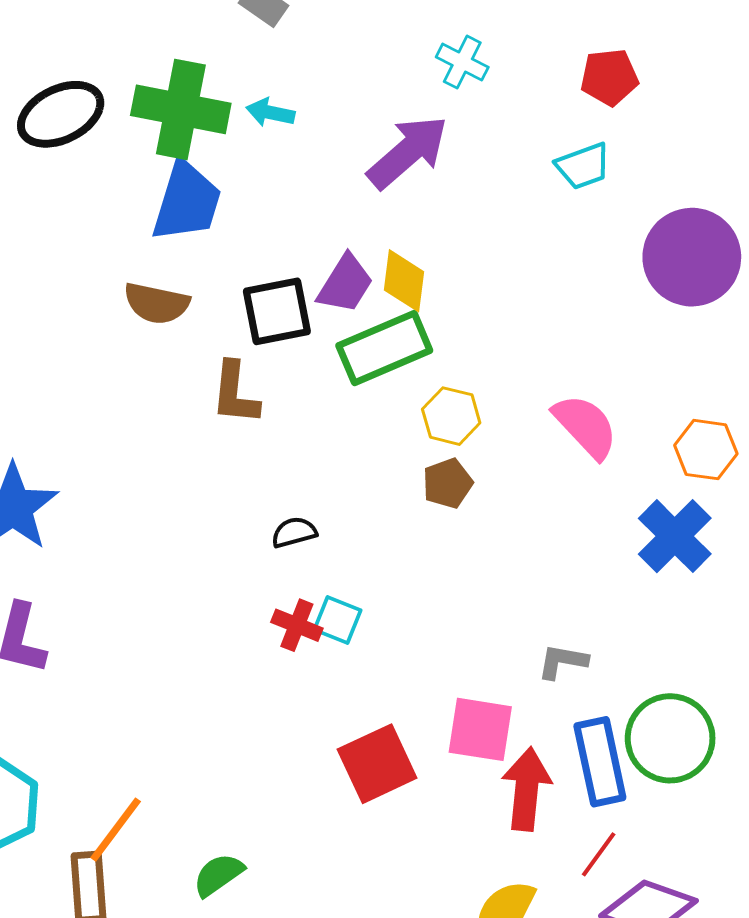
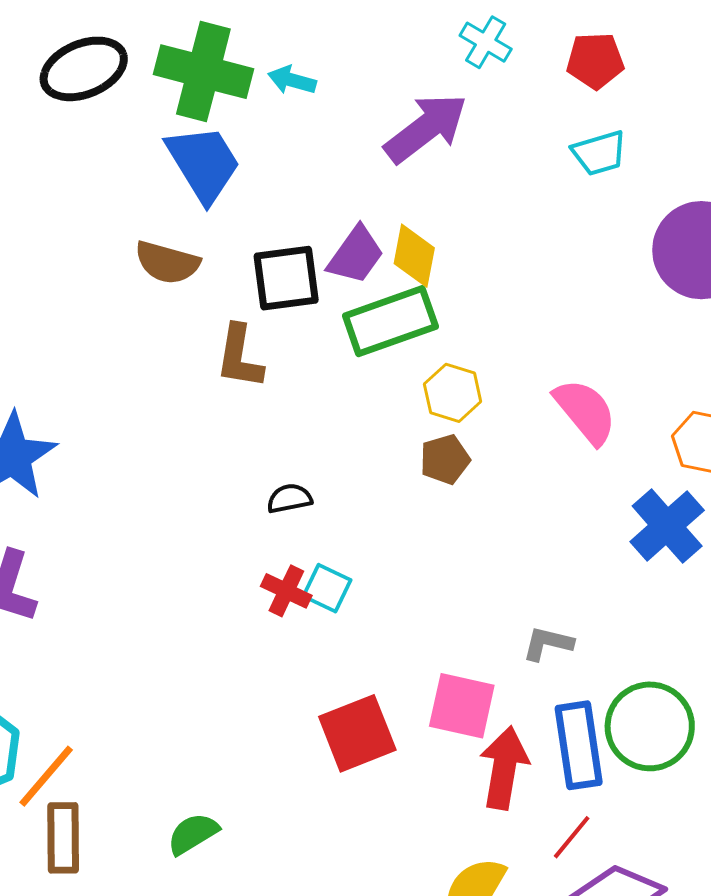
red pentagon: (609, 77) -> (595, 61), moved
blue trapezoid: (187, 202) -> (203, 163), turned -52
orange line: (116, 830) -> (46, 776), moved

